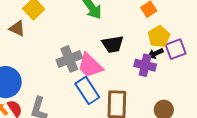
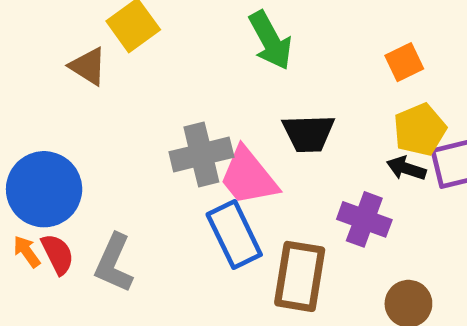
black arrow: (155, 54) -> (406, 168), turned 35
purple cross: (145, 65) -> (364, 219), moved

